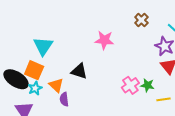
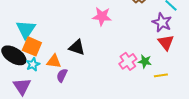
cyan triangle: (43, 46) -> (26, 29), moved
orange triangle: (56, 85) -> (54, 61), turned -35
purple semicircle: (64, 99) -> (62, 75), turned 32

